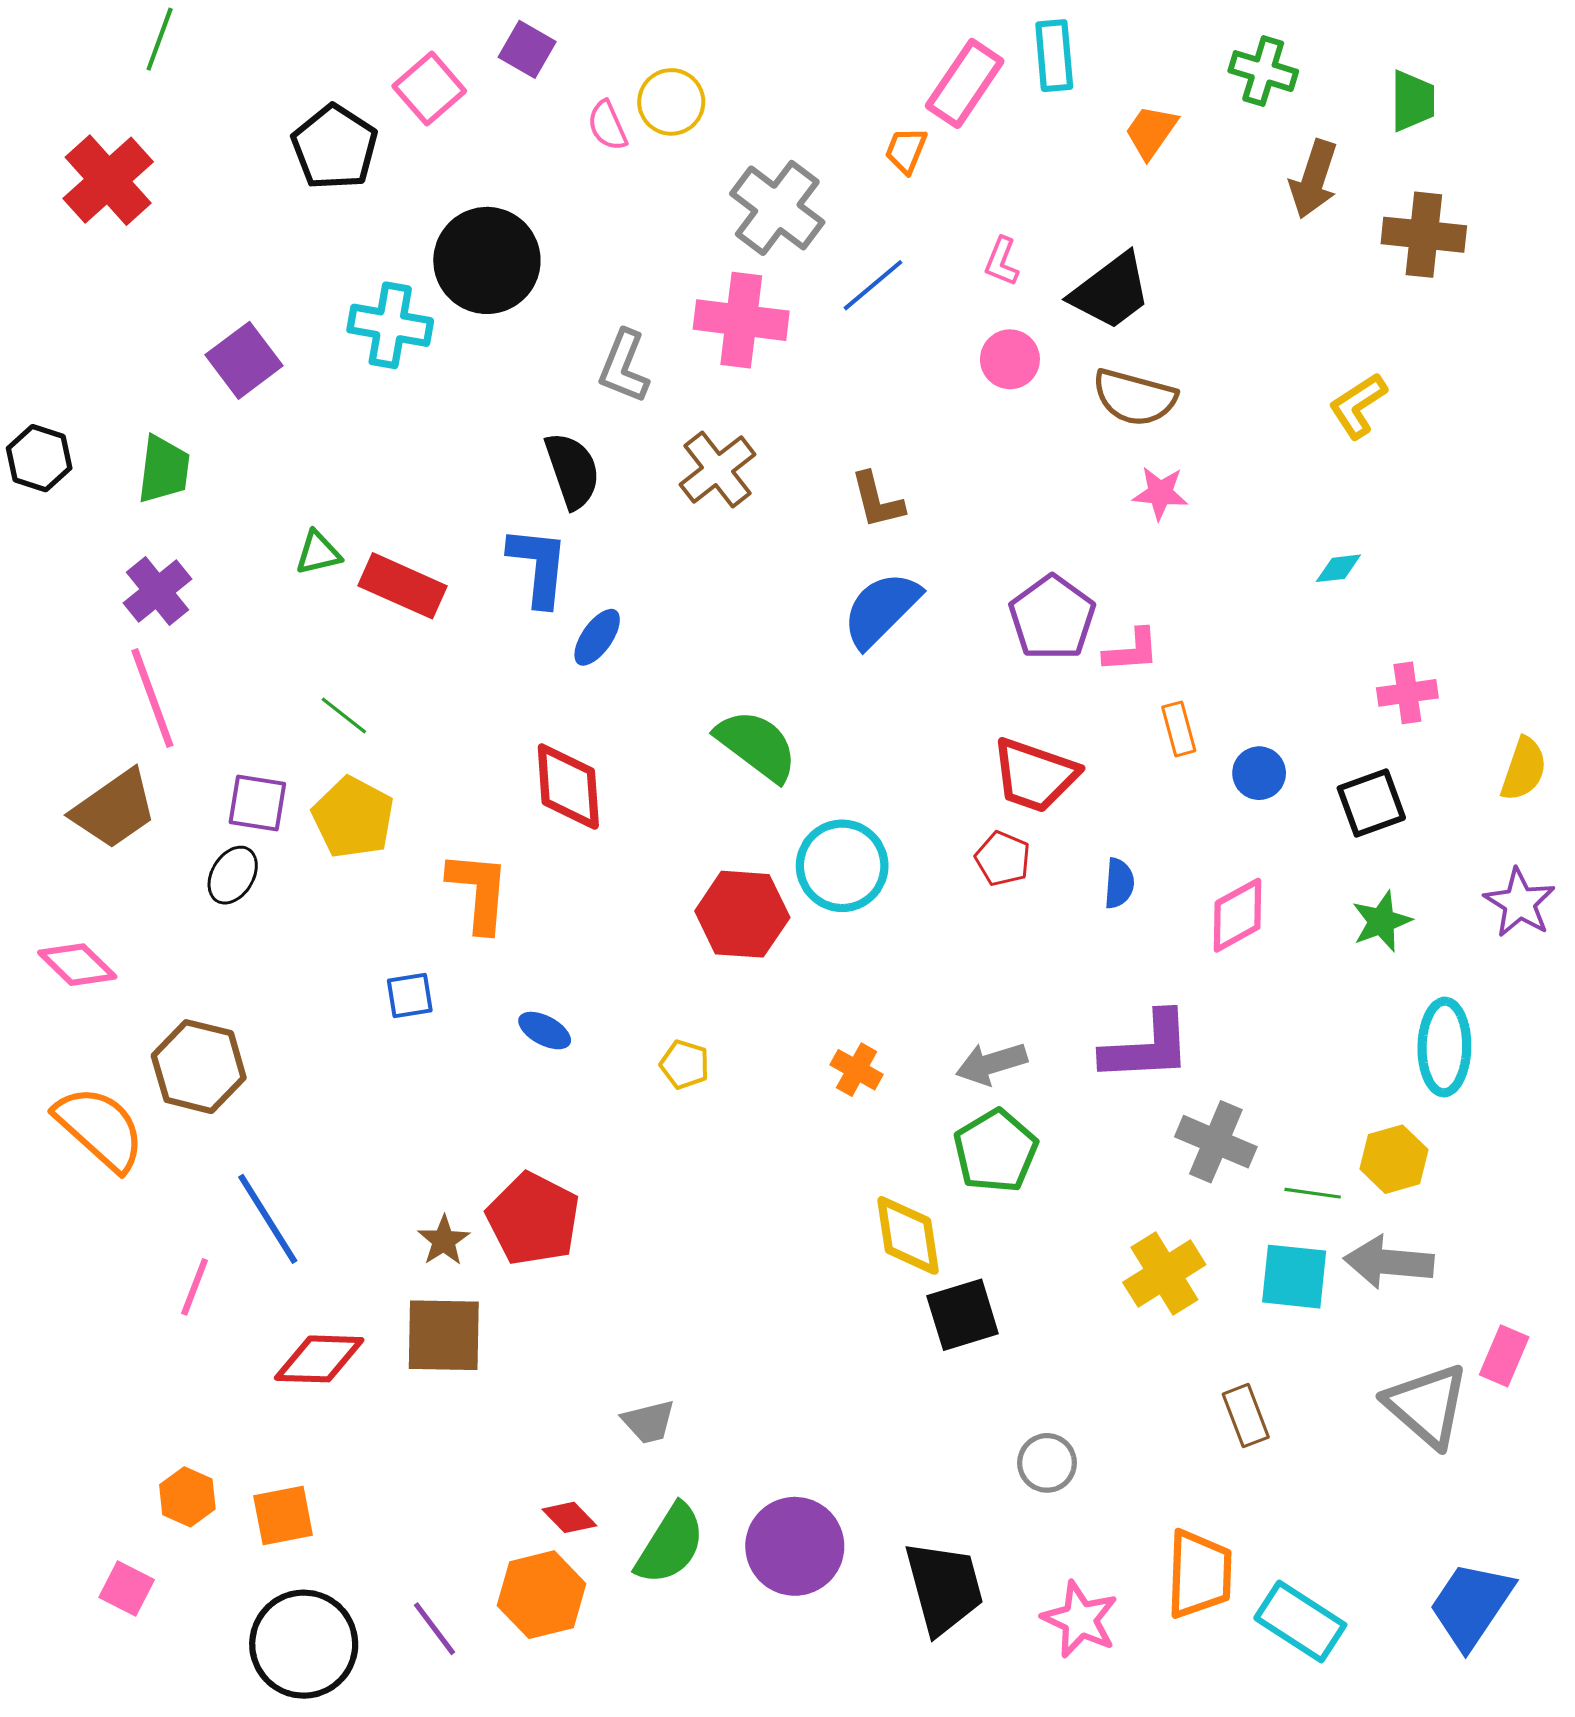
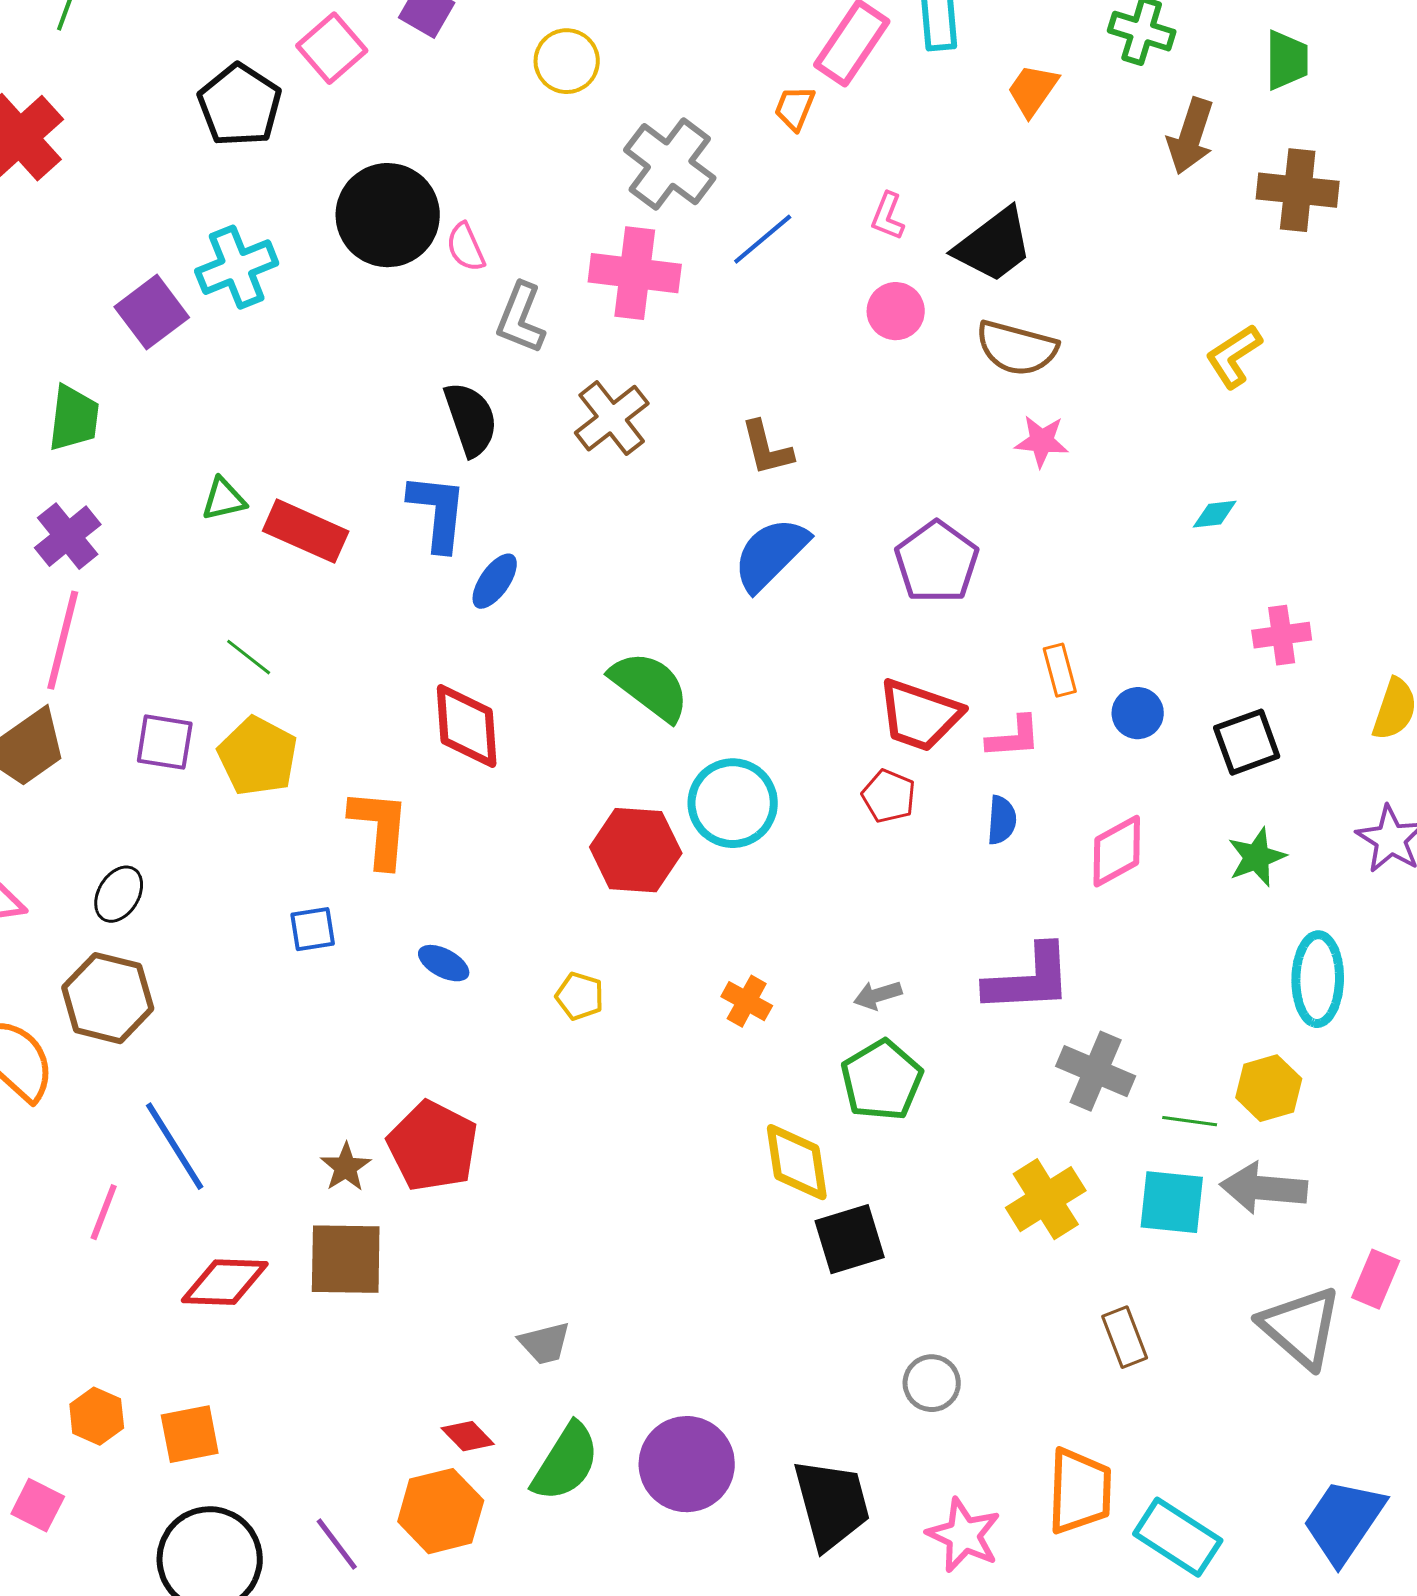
pink semicircle: (607, 126) -> (466, 247), moved
cyan cross: (390, 325) -> (237, 267), moved, turned -32
pink L-shape: (1131, 651) -> (1014, 737), moved
pink line: (152, 698) -> (63, 640), turned 34
black ellipse: (233, 875) -> (119, 894), moved
gray arrow: (991, 1063) -> (878, 995), size x0.7

